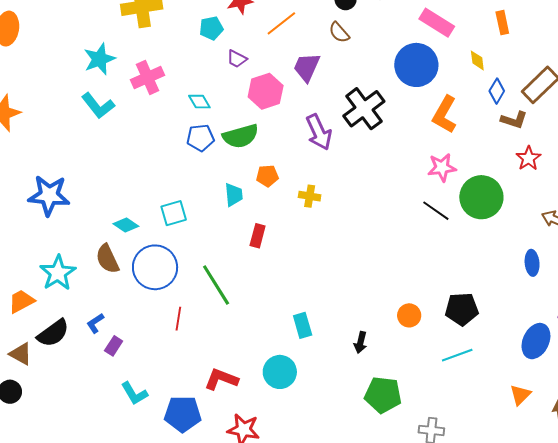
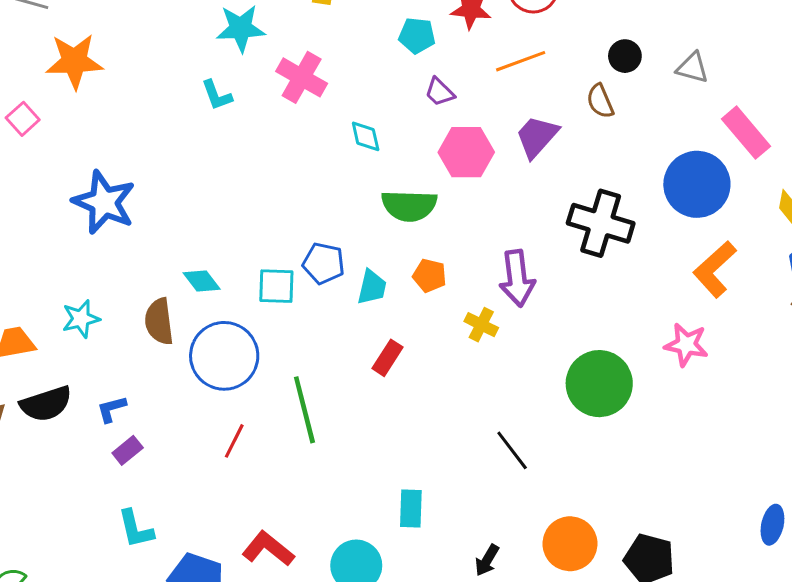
pink cross: (148, 78) -> (302, 77), turned 36
cyan L-shape: (98, 106) -> (217, 95), size x0.7
black cross: (364, 109) -> (601, 223), turned 36
purple arrow: (319, 132) -> (517, 278), moved
blue pentagon: (200, 138) -> (324, 263), moved
green circle: (481, 197) -> (599, 384), moved
black line: (436, 211) -> (512, 450), moved
cyan star: (58, 273) -> (81, 319), size x0.7
orange circle: (409, 315) -> (570, 544), size x1.5

